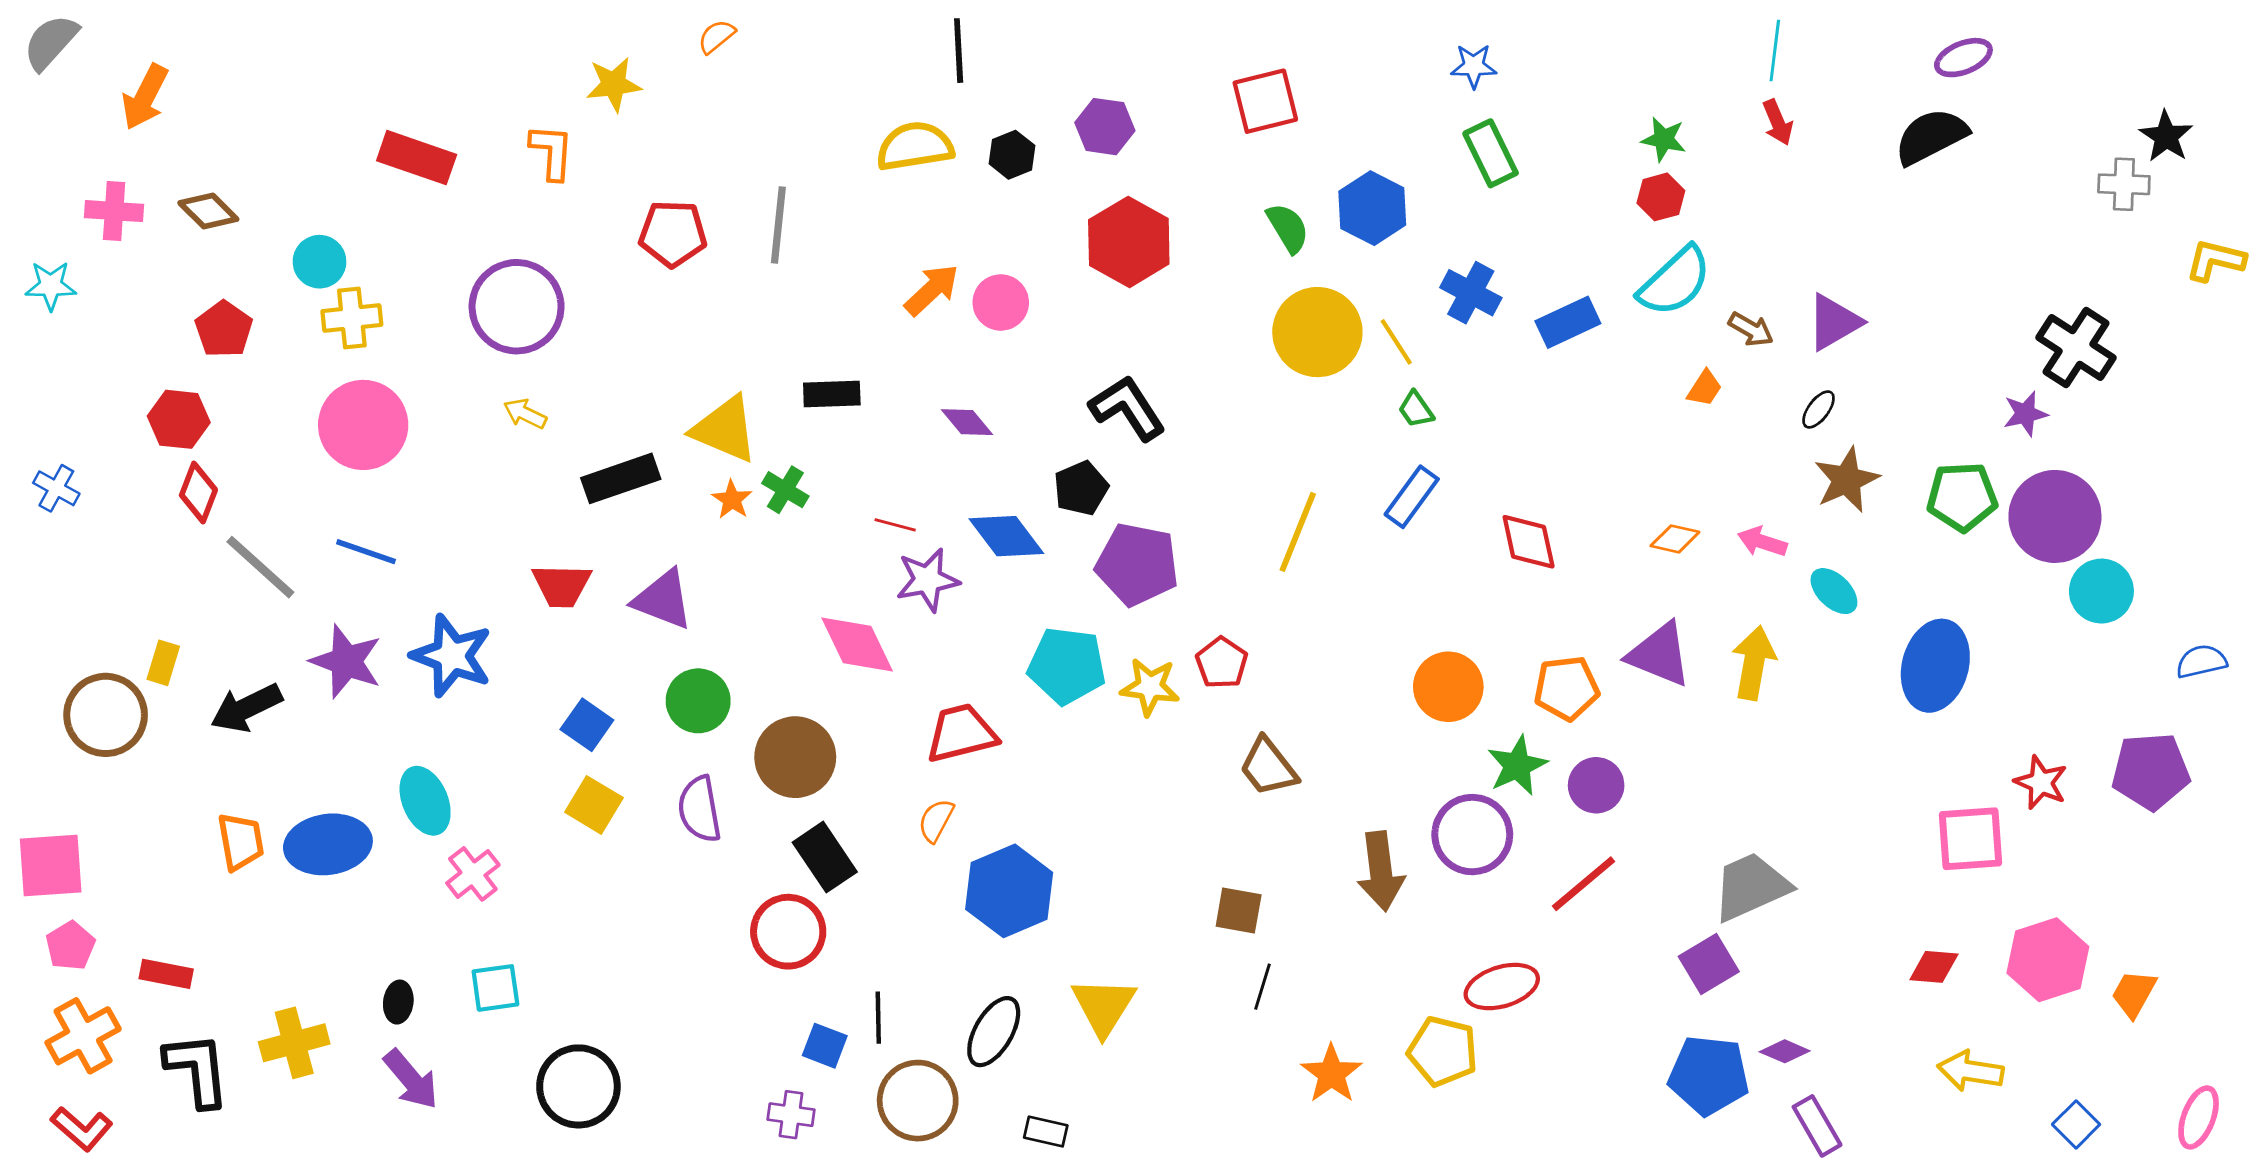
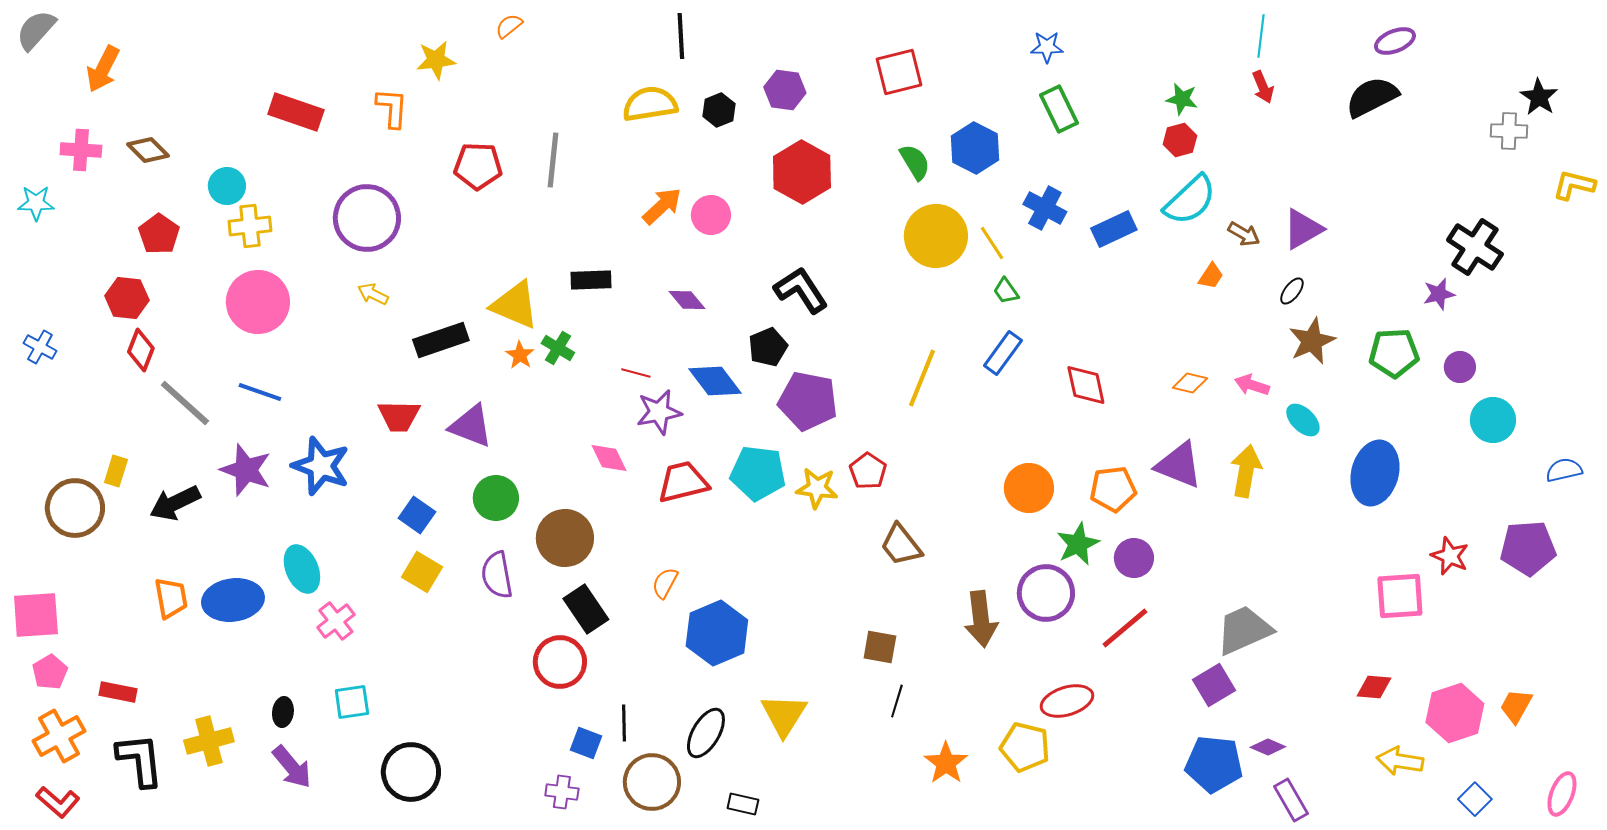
purple circle: (2055, 516) -> (1460, 367), size x0.5
pink diamond: (857, 645) -> (609, 458), size x0.7
red trapezoid: (961, 733) -> (683, 482), moved
pink hexagon: (2048, 960) -> (1455, 713), moved

